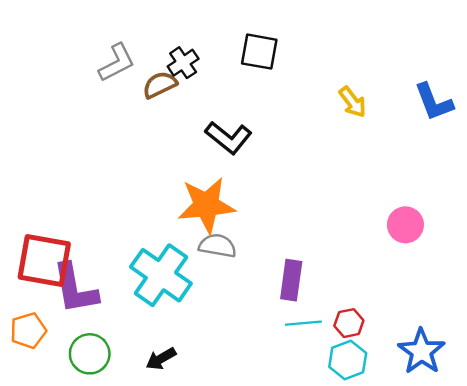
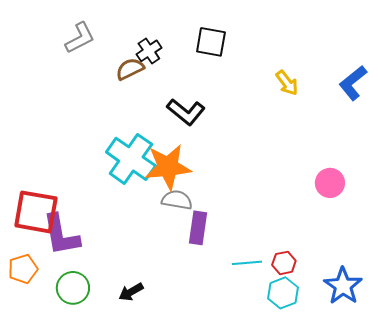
gray L-shape: (117, 63) -> (80, 38), moved
blue L-shape: (434, 102) -> (353, 83), turned 72
cyan cross: (161, 275) -> (131, 159), moved
purple rectangle: (291, 280) -> (198, 228), moved

